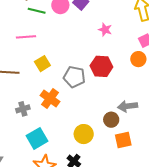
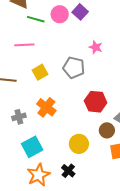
pink star: (105, 30) -> (96, 47), moved
red hexagon: (101, 66) -> (96, 102), moved
gray pentagon: (74, 77) -> (74, 68), moved

